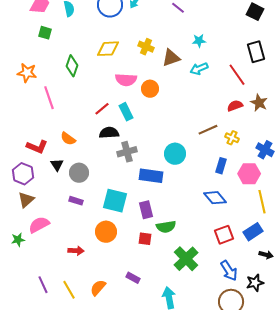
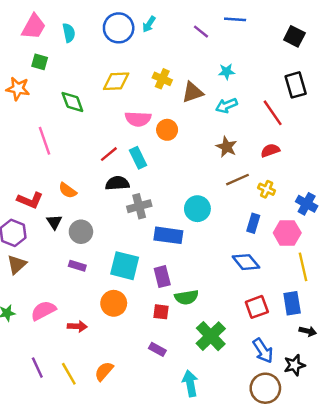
green diamond: (72, 66) -> (72, 102), turned -40
orange star: (27, 73) -> (18, 89), moved
brown star: (259, 103) -> (227, 147), moved
pink semicircle: (39, 225) -> (43, 311), moved
blue rectangle: (253, 232) -> (292, 303), turned -66
purple rectangle: (133, 278) -> (157, 349), moved

